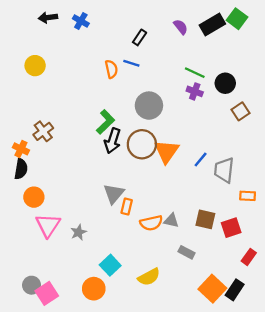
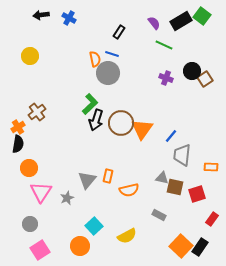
green line: (195, 73) -> (164, 45), moved
gray circle: (149, 106) -> (108, 73), moved
brown square: (241, 111) -> (205, 79), moved
orange cross: (21, 149) -> (18, 127), turned 32
gray trapezoid: (224, 170) -> (182, 155), moved
gray triangle: (114, 194) -> (87, 180), moved
gray triangle: (171, 221) -> (162, 178), moved
gray circle: (32, 285) -> (30, 224), moved

